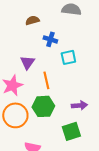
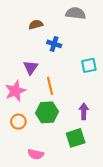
cyan square: (68, 57) -> (89, 65), moved
purple arrow: (79, 105) -> (84, 111), turned -84
orange circle: (15, 115) -> (18, 122), size x0.6

